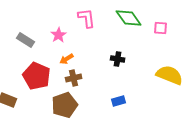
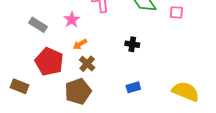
yellow semicircle: (170, 75) -> (186, 91), moved
brown cross: (74, 78) -> (87, 64), turned -35

